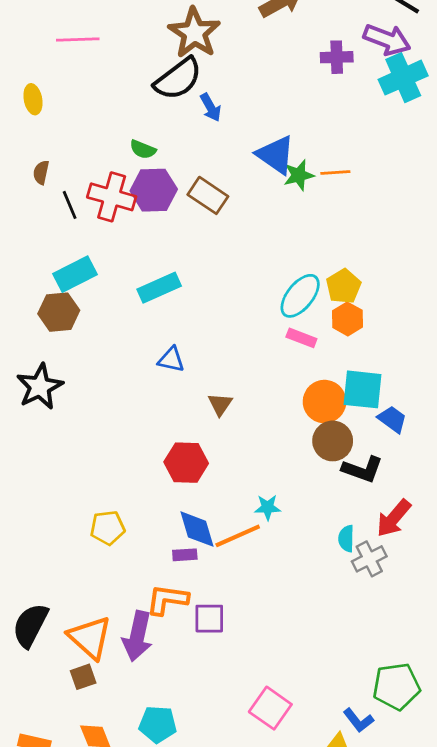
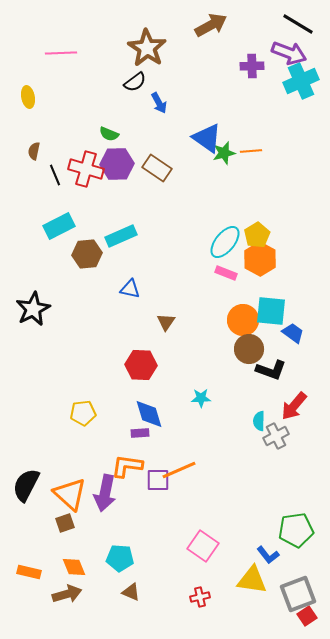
black semicircle: (178, 79) -> (135, 82), size x0.6
brown hexagon: (59, 312) -> (87, 254), moved
orange hexagon: (348, 319) -> (260, 259), size x1.4
orange line: (238, 536) -> (179, 470), moved

